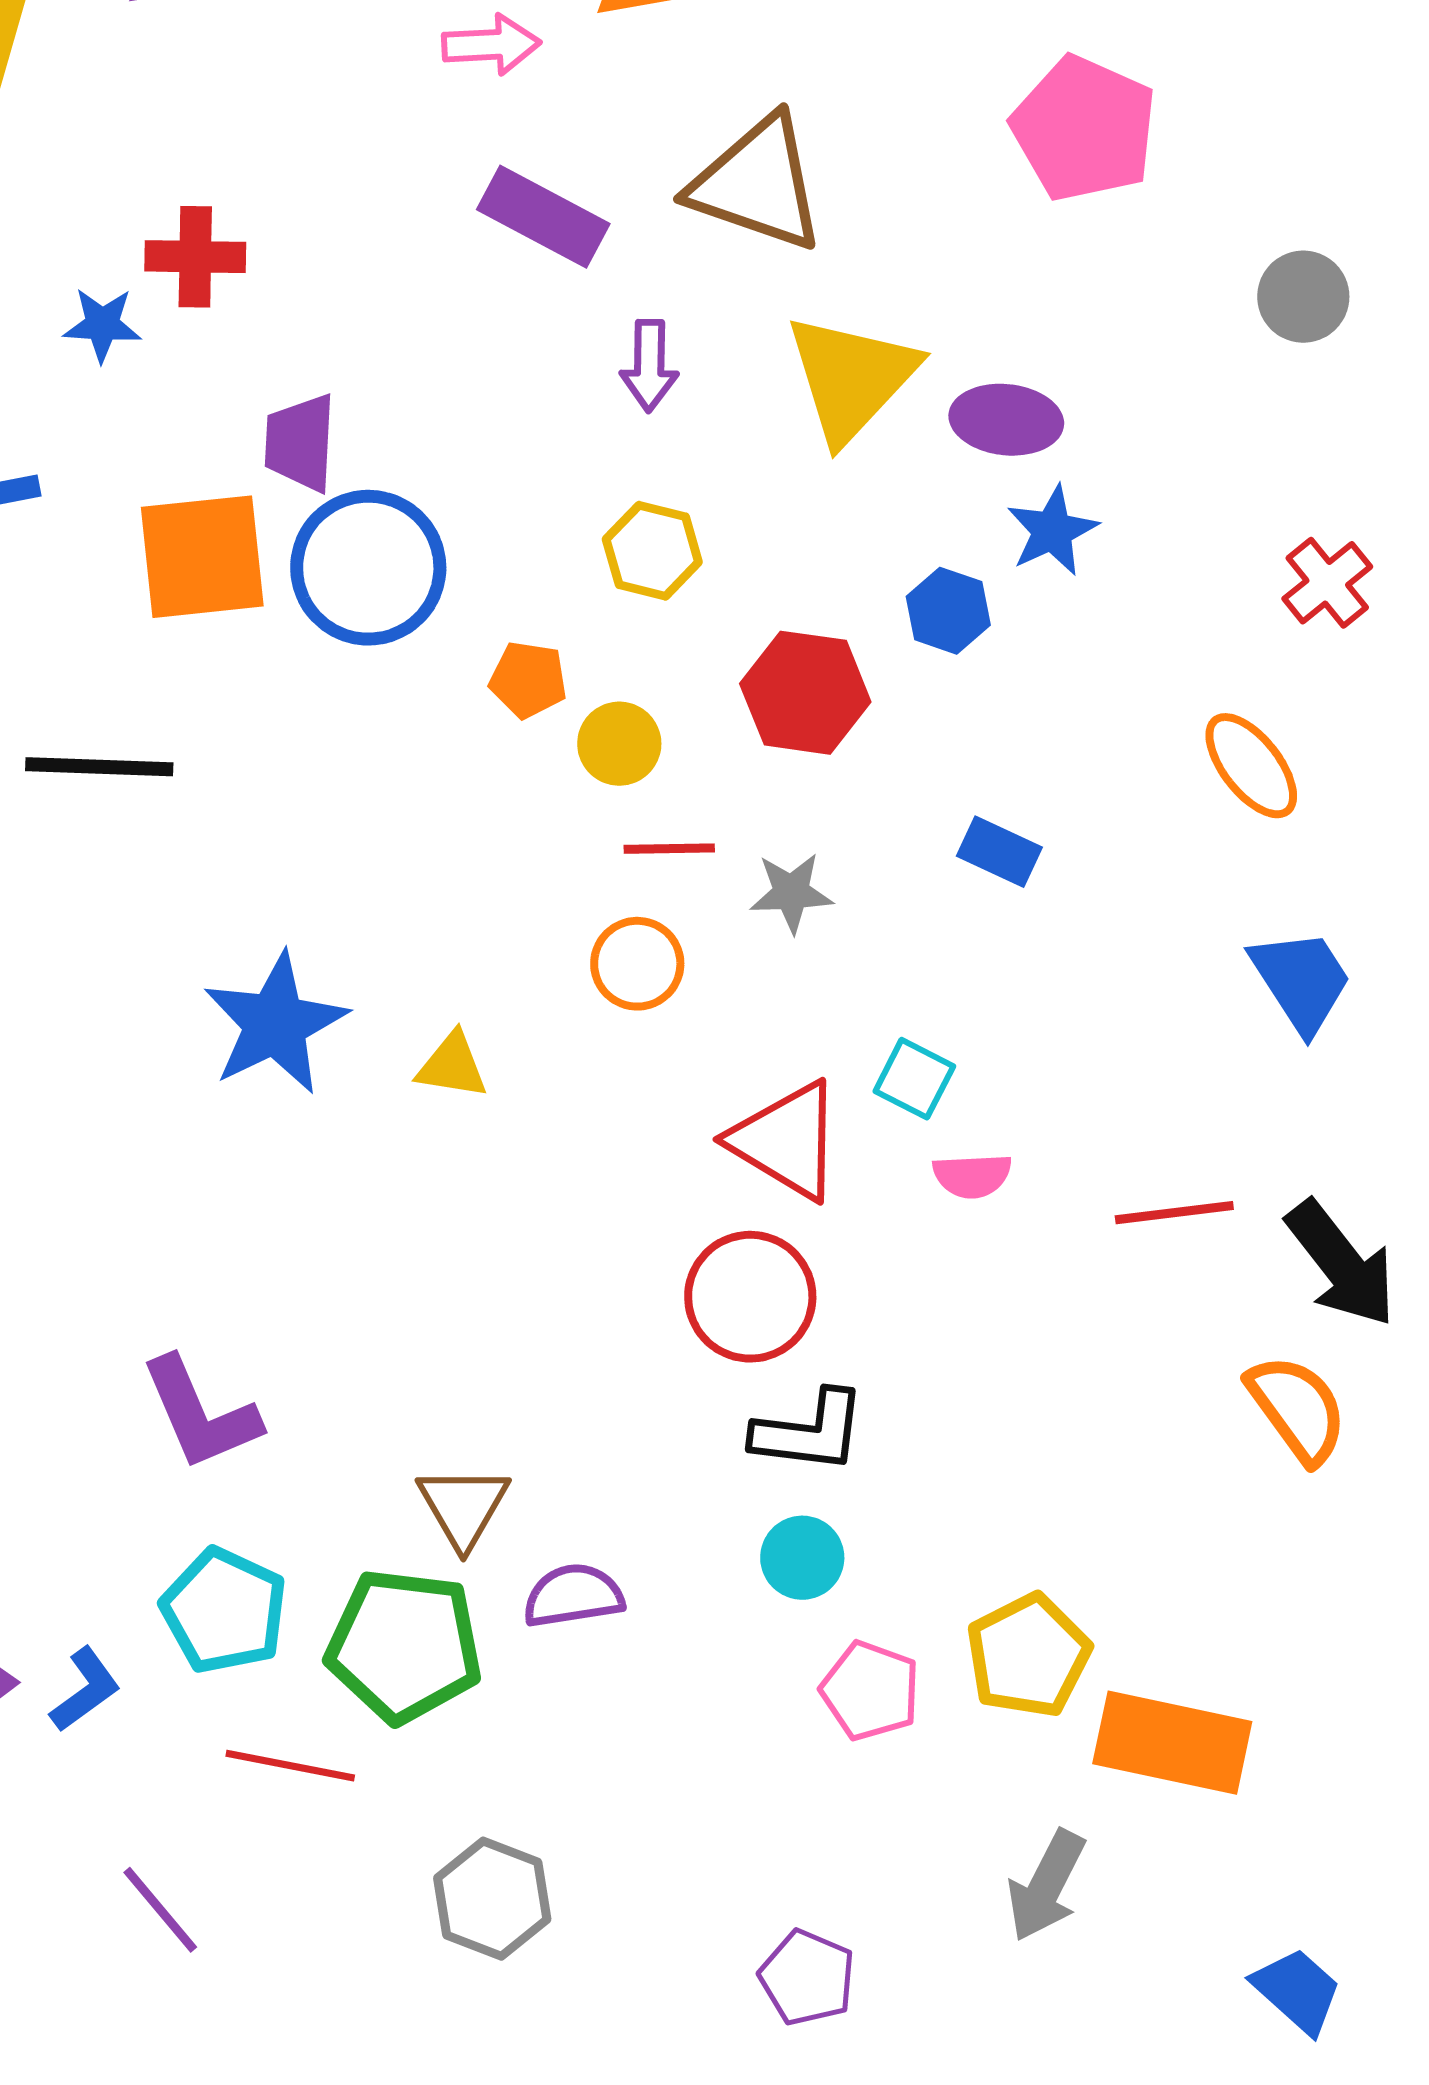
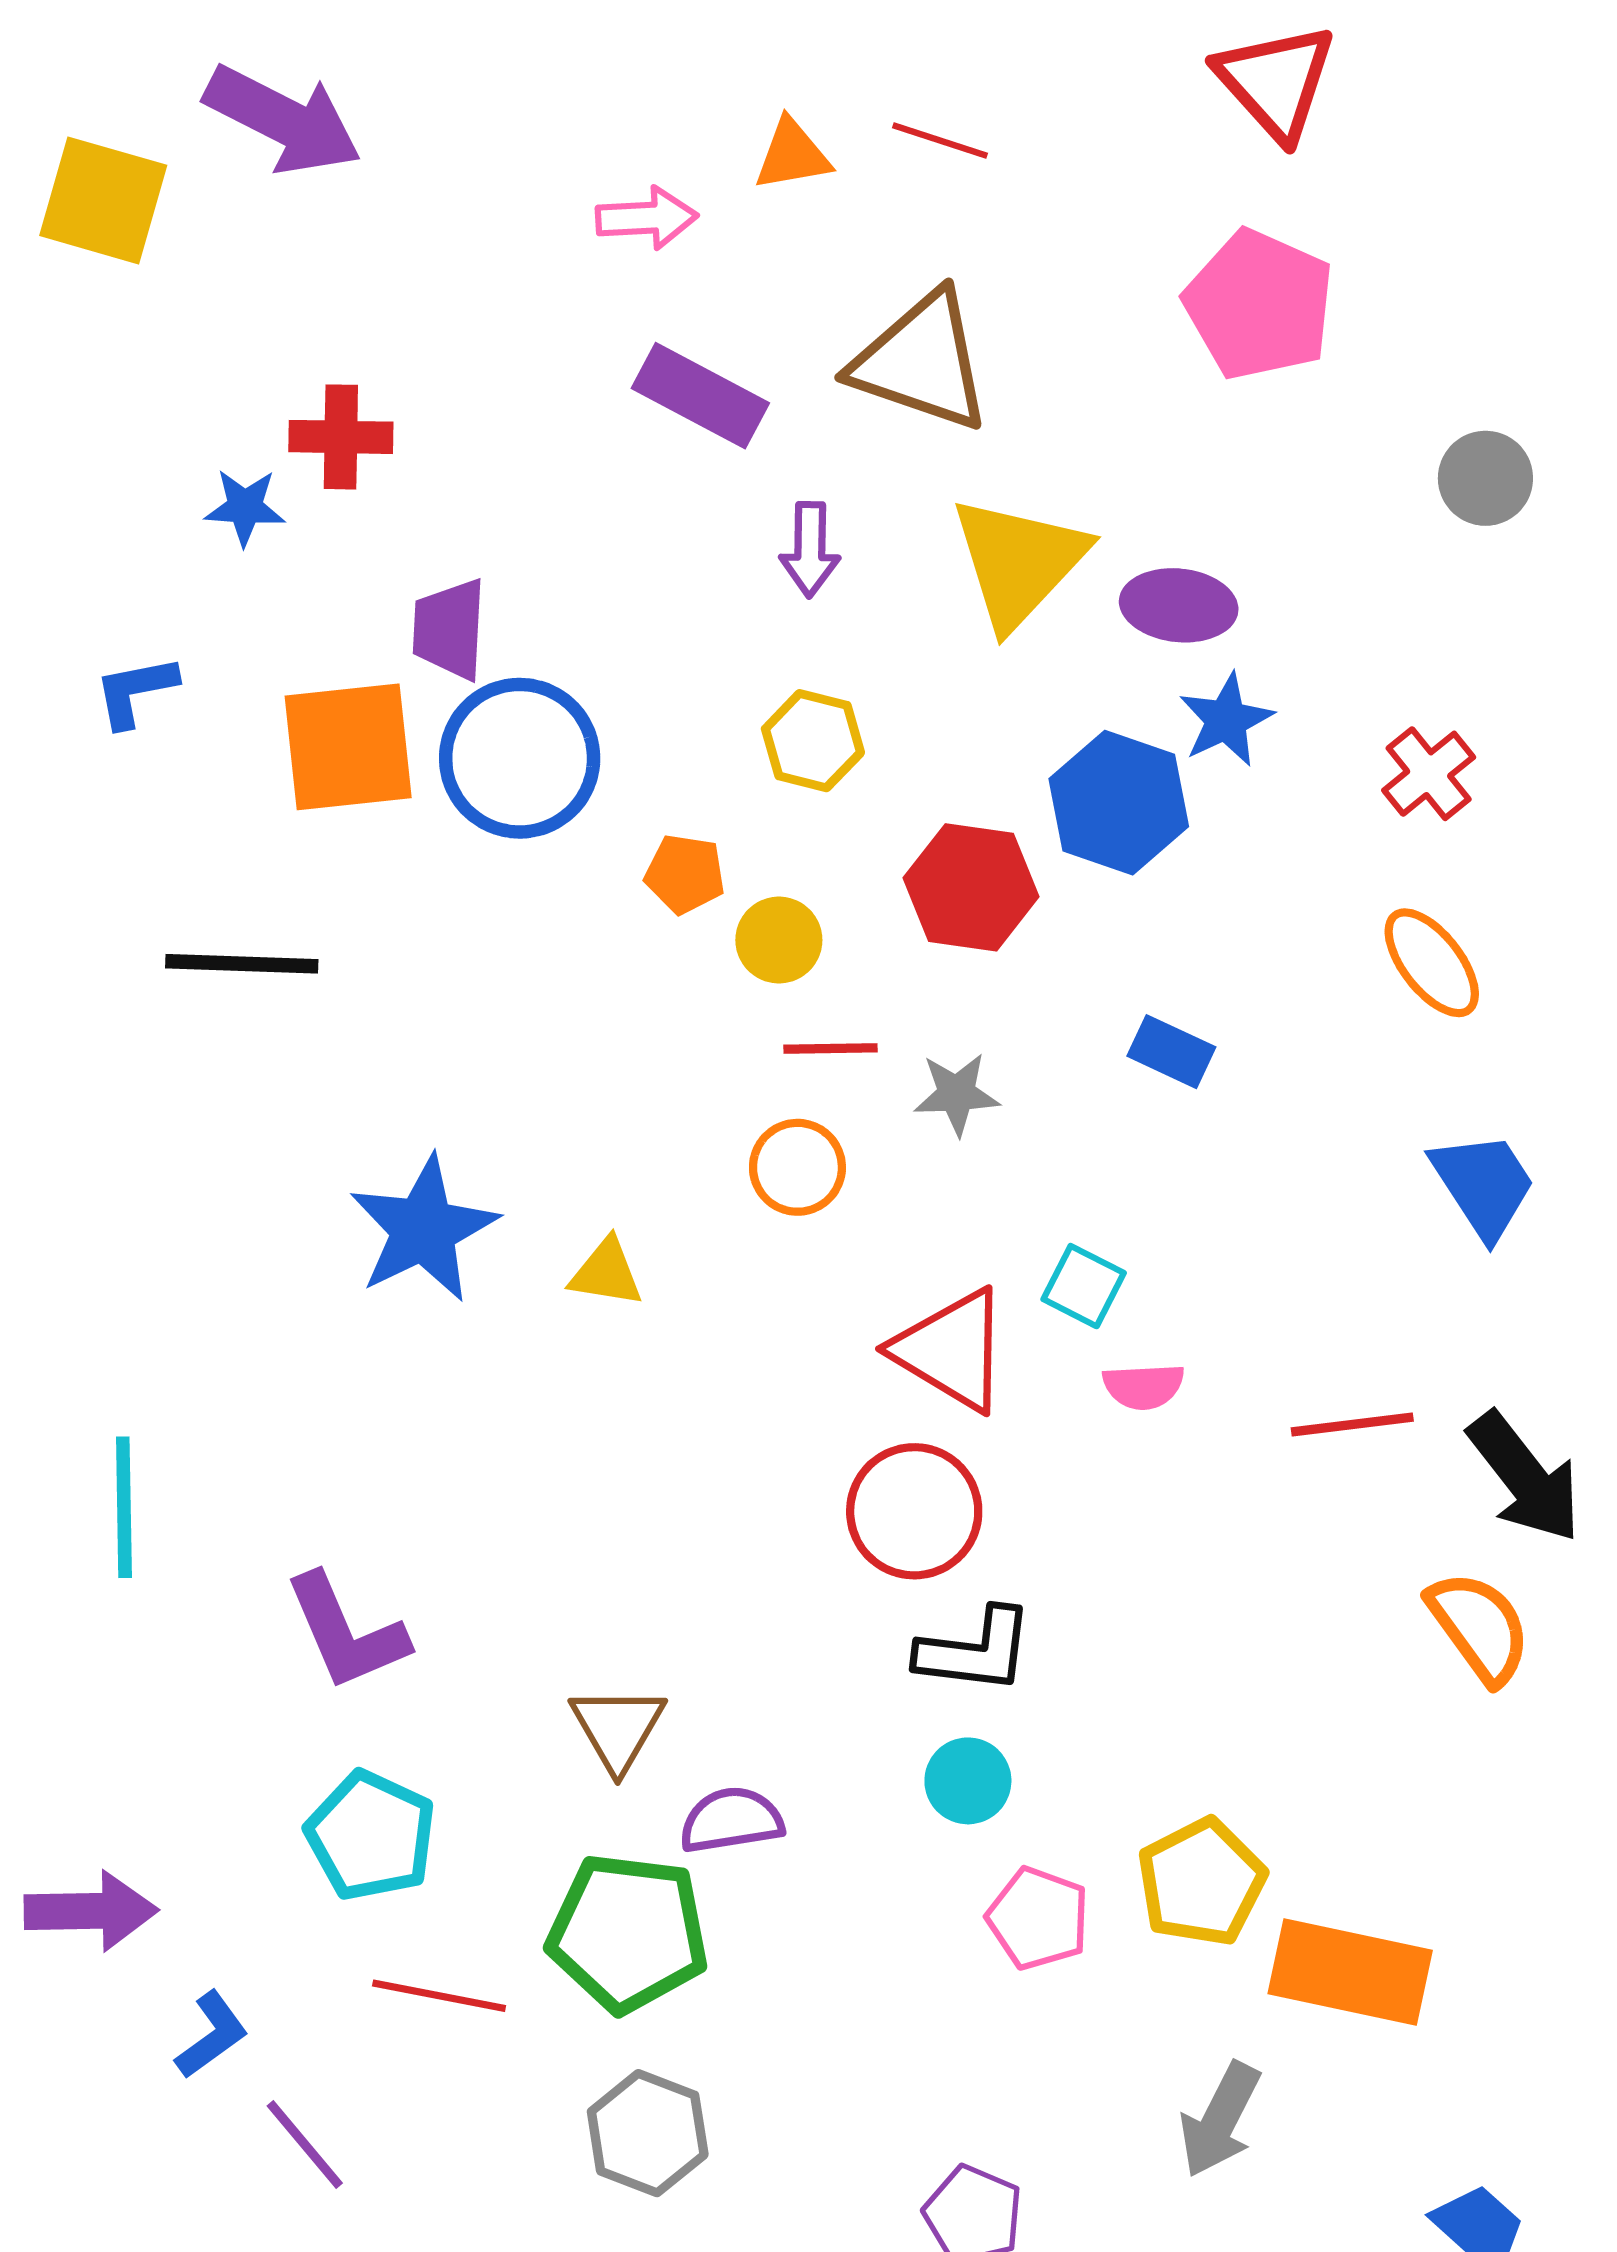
red cross: (1327, 583) -> (1429, 774), moved
blue hexagon: (948, 611) -> (1119, 803), size x1.6
green pentagon: (404, 1646) -> (628, 1933), moved
blue L-shape: (85, 1690) -> (212, 2035), moved

